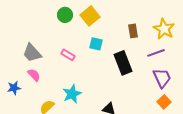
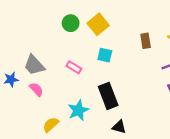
black rectangle: (123, 63) -> (108, 96), moved
blue star: (14, 88) -> (11, 79), moved

